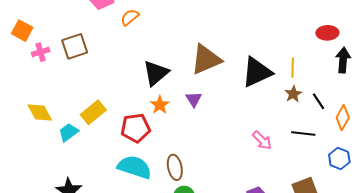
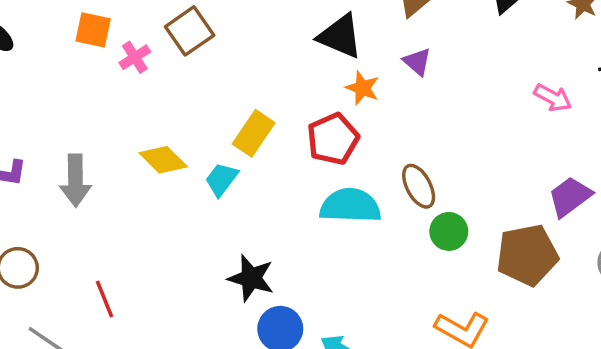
black triangle: (156, 73) -> (340, 36), turned -40

